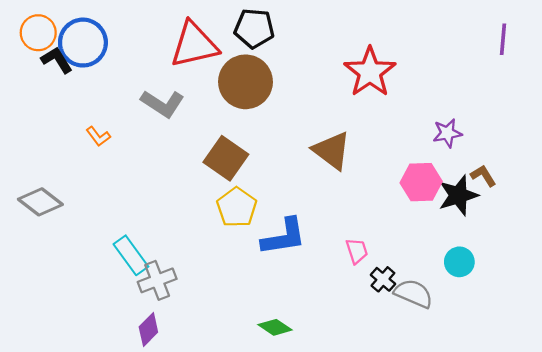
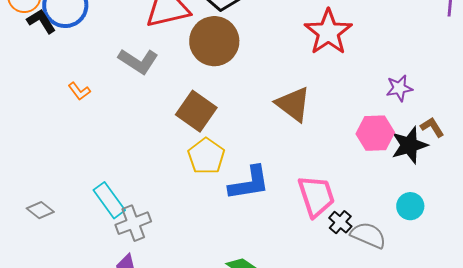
gray diamond: (40, 202) -> (40, 210), moved, size x0.7
pink trapezoid: (357, 251) -> (316, 196), size x1.8

